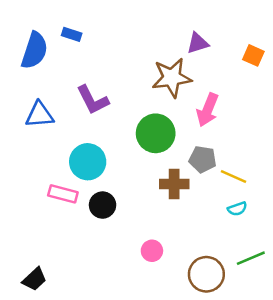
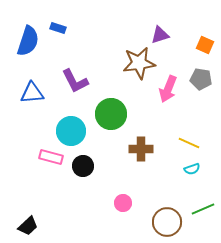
green circle: (156, 133) -> (111, 114), moved
gray pentagon: (203, 159) -> (201, 79), moved

